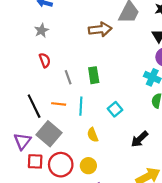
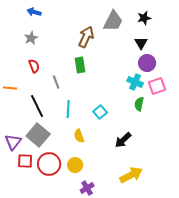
brown arrow: (100, 29) -> (86, 37), turned -60
green rectangle: (94, 75) -> (80, 65), moved
orange line: (59, 104) -> (10, 88), moved
black line: (34, 106) -> (37, 106), moved

